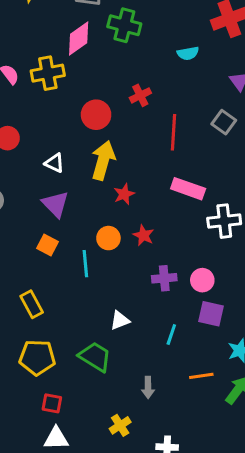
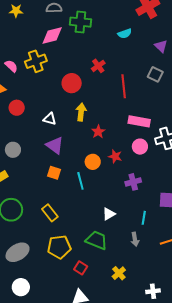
pink diamond: (79, 38) -> (52, 36), turned 30
yellow arrow: (103, 160) -> (81, 112), size x0.7
pink circle: (202, 280) -> (140, 147), moved
gray arrow: (148, 388) -> (135, 239), moved
red square: (52, 403) -> (81, 268), moved, turned 32
yellow cross: (120, 425) -> (119, 273), moved

